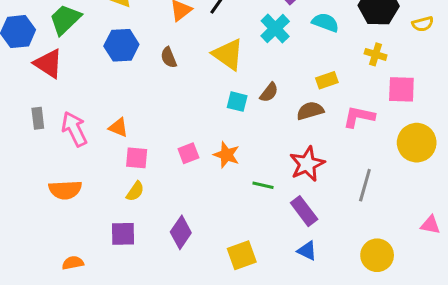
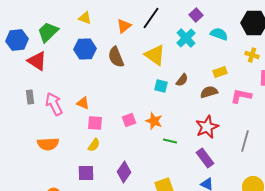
brown semicircle: (169, 57) -> (116, 57), size x1.5
green line: (263, 185) -> (170, 141), moved

